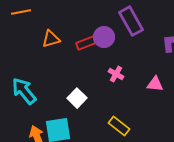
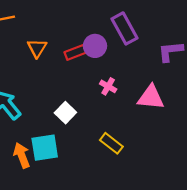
orange triangle: (51, 39) -> (37, 48), turned -42
pink triangle: (155, 84) -> (151, 97), size x1.5

